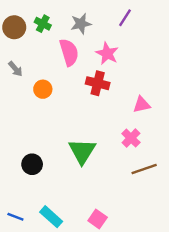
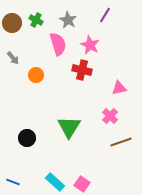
gray star: (81, 24) -> (68, 20), turned -30
cyan rectangle: (51, 217) -> (55, 182), moved

